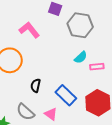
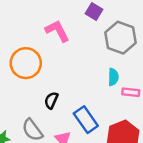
cyan semicircle: (81, 57) -> (113, 77), turned -56

